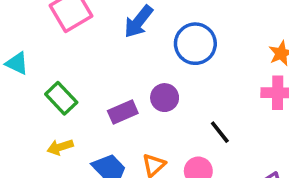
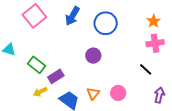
purple rectangle: (123, 112) -> (56, 76), moved
black line: (220, 132) -> (146, 69), moved

